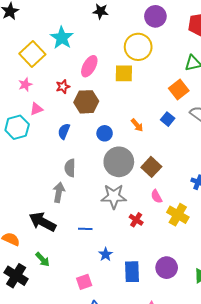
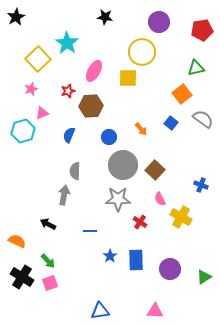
black arrow: (43, 222) -> (48, 224), size x0.6
blue rectangle: (132, 272) -> (136, 260), moved
pink square: (84, 282) -> (50, 283), moved

